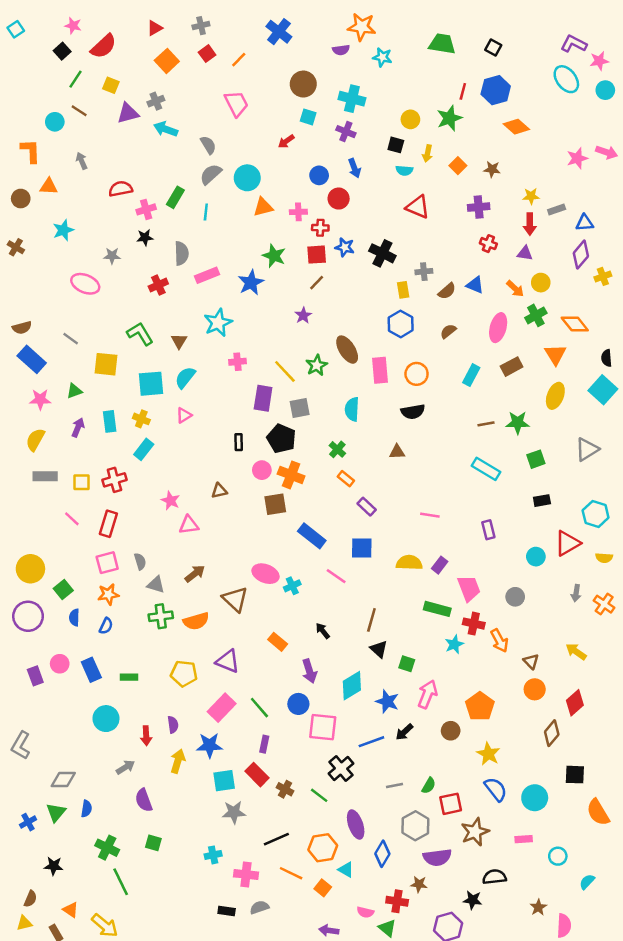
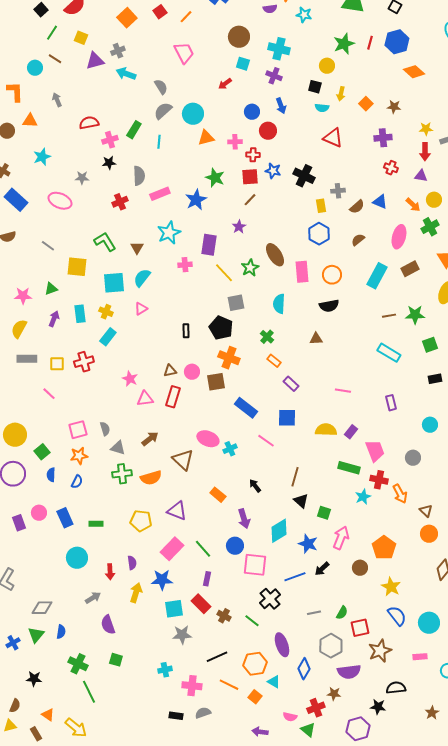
green star: (449, 118) -> (344, 44), moved
blue rectangle: (32, 359) -> (16, 200), moved
cyan rectangle: (471, 375) -> (377, 276), size x1.4
purple rectangle: (263, 398) -> (209, 245), moved
pink circle: (262, 470) -> (192, 372), moved
red rectangle: (108, 524) -> (173, 397), moved
red cross: (397, 901) -> (316, 708), turned -30

